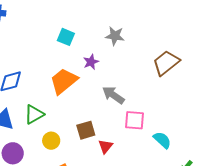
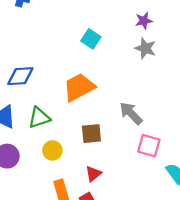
purple star: (91, 62) -> (144, 21), moved
brown square: (86, 130) -> (91, 134), moved
red triangle: (105, 146) -> (93, 174), moved

